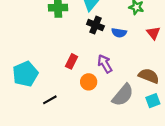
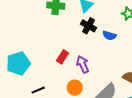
purple arrow: (105, 64) -> (83, 64), moved
orange circle: (89, 82) -> (75, 88), moved

